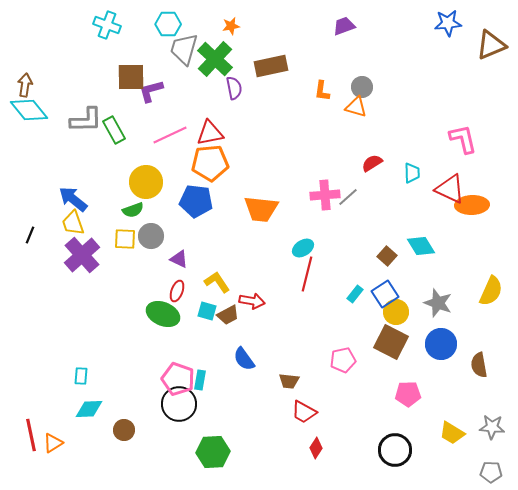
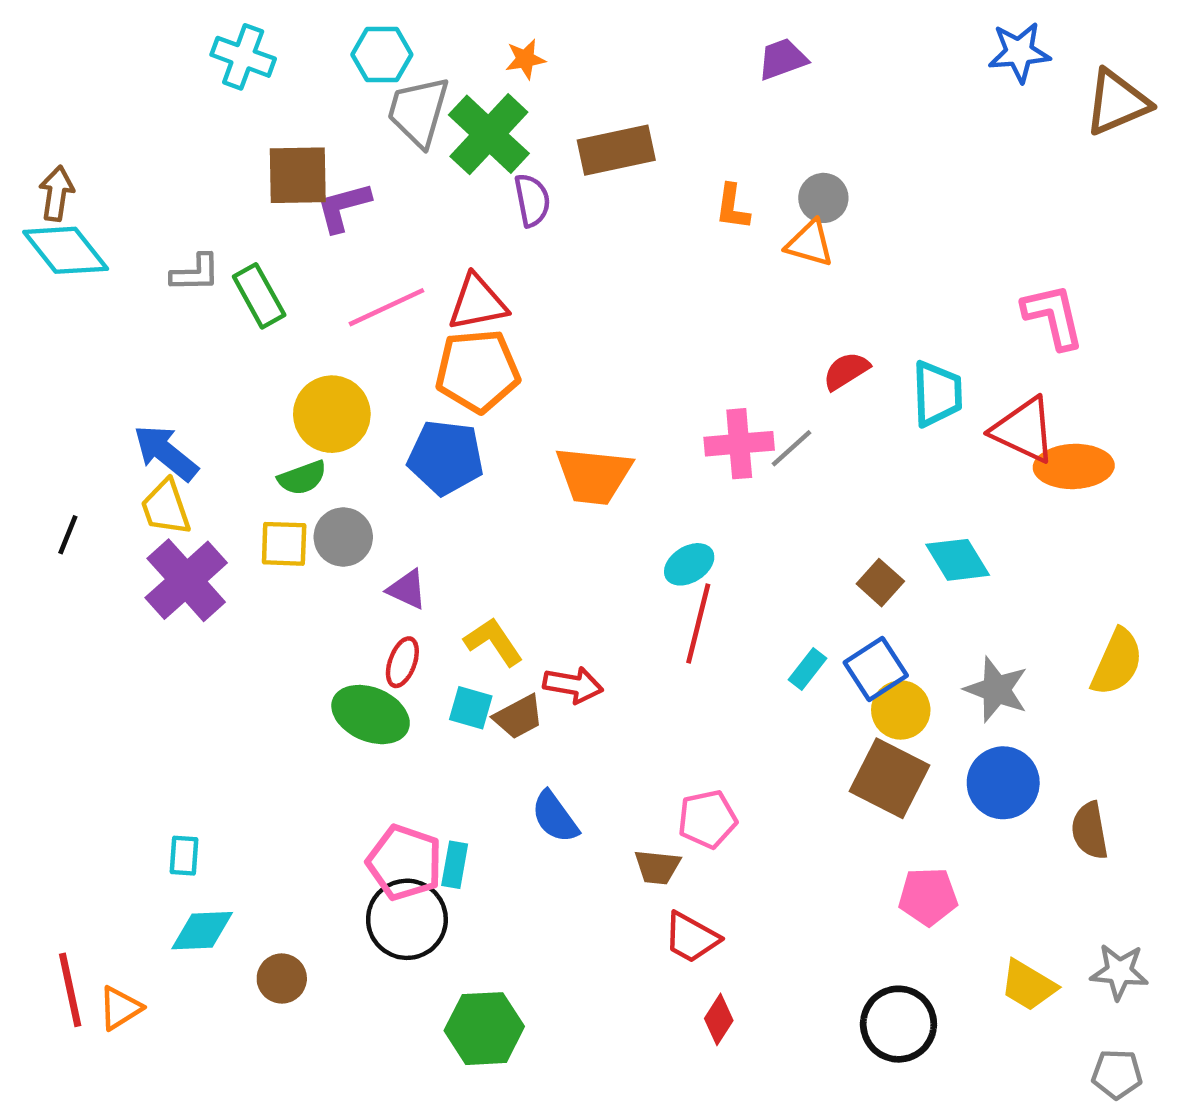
gray L-shape: (86, 120) -> (195, 273), size x0.7
cyan trapezoid: (412, 173) -> (937, 394), size x1.4
pink pentagon: (343, 360) -> (707, 819), moved

